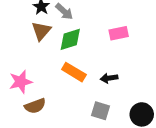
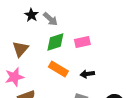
brown triangle: (41, 31) -> (20, 49), moved
pink rectangle: (119, 33) -> (82, 42), moved

